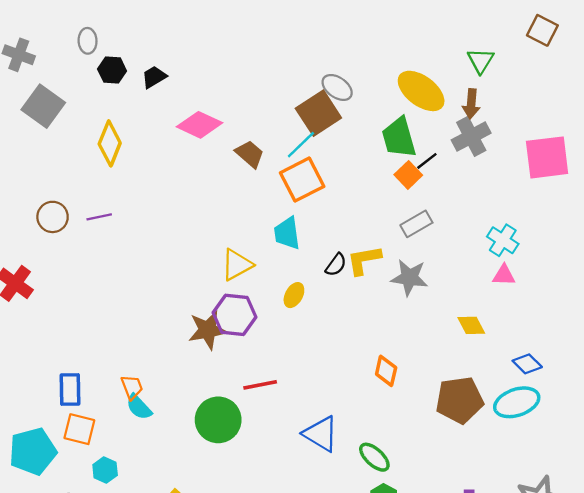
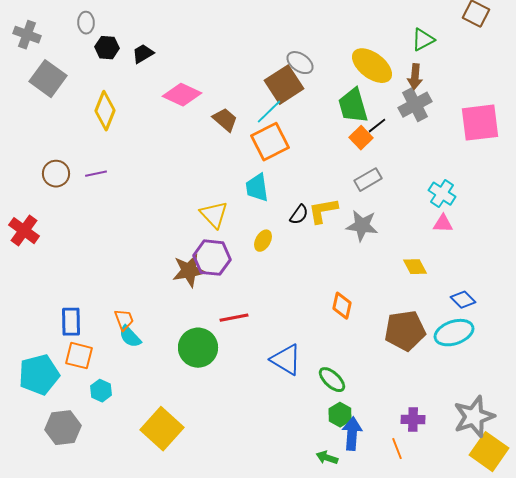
green triangle: (481, 61) -> (423, 40), turned 30
yellow triangle: (237, 265) -> (214, 215), turned -44

